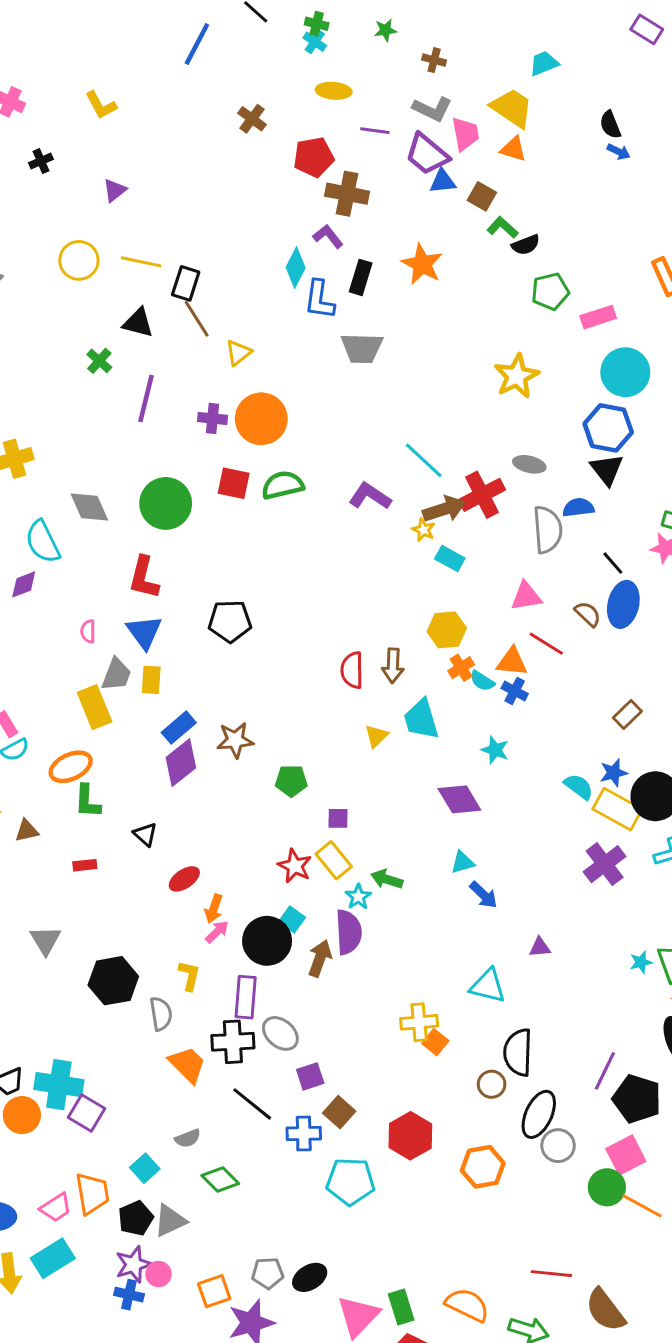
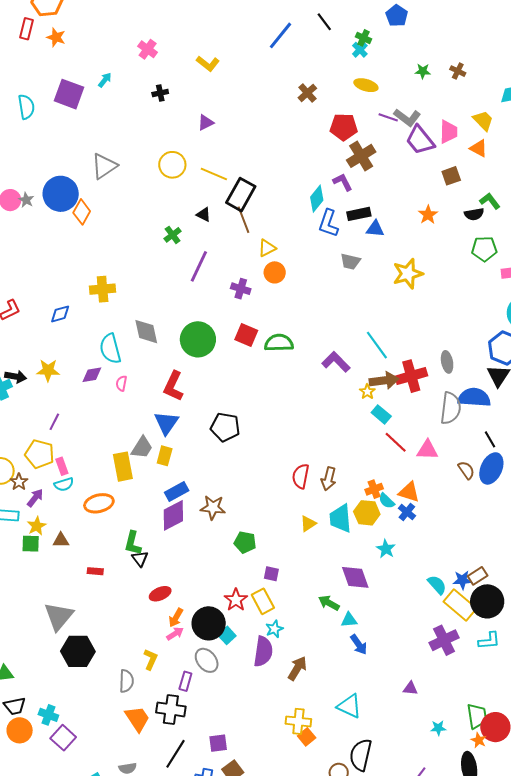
green star: (385, 30) -> (423, 71), moved
brown cross: (434, 60) -> (458, 71), moved
yellow L-shape: (101, 105) -> (208, 64), turned -35
yellow trapezoid: (512, 108) -> (483, 121), size x0.7
gray L-shape: (432, 109) -> (407, 117), moved
blue triangle: (443, 181) -> (375, 229), moved
brown cross: (347, 194) -> (361, 156), turned 36
brown square: (482, 196) -> (451, 176), turned 30
green L-shape: (503, 227) -> (490, 201), moved
orange star: (422, 264) -> (428, 215), moved, size x0.7
black rectangle: (361, 277) -> (359, 214), turned 50
black rectangle: (186, 283) -> (241, 195), size x1.4
black triangle: (138, 323) -> (204, 215), size x0.7
gray trapezoid: (362, 348) -> (350, 262), size x0.7
yellow star: (517, 376) -> (408, 274), moved
orange circle: (261, 419) -> (275, 272), moved, size x0.6
gray ellipse: (529, 464) -> (447, 362), turned 55
blue semicircle: (578, 507) -> (474, 397), size x1.5
yellow hexagon: (447, 630) -> (367, 513), moved
pink semicircle: (88, 631) -> (121, 383), moved
red line: (546, 644) -> (396, 442), moved
brown rectangle: (627, 715) -> (478, 576), moved
green L-shape: (87, 801) -> (133, 543), moved
green arrow: (387, 879) -> (329, 603), moved
gray triangle: (45, 940) -> (59, 616), size x1.4
black circle: (267, 941) -> (209, 623), moved
purple triangle: (540, 947) -> (410, 688), moved
brown arrow: (320, 958) -> (297, 668), moved
cyan star: (641, 962) -> (438, 728), moved
black hexagon: (113, 981) -> (78, 651), moved
purple rectangle: (246, 997) -> (185, 681), size x0.7
gray ellipse: (280, 1033) -> (207, 660), moved
cyan cross: (59, 1085) -> (48, 715), size x0.6
black line: (252, 1104) -> (175, 754), turned 72

